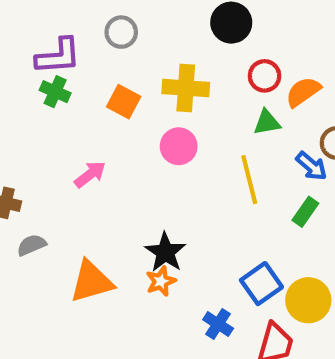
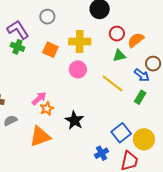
purple L-shape: (58, 56) -> (18, 30), turned -115
pink arrow: (90, 174) -> (39, 98), moved
yellow line: (249, 180) -> (113, 83), turned -35
orange star: (161, 281) -> (47, 109), moved
blue cross: (218, 324) -> (102, 153), turned 32

